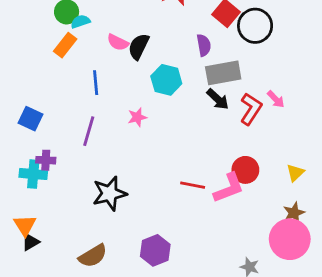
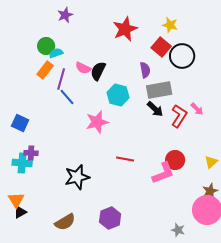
blue line: (96, 83) -> (67, 97), turned -36
pink star: (137, 117) -> (97, 122), size x1.6
purple line: (89, 131) -> (61, 79), moved
red line: (193, 185) -> (125, 159), moved

